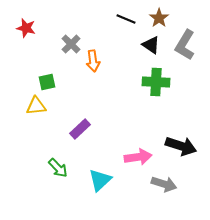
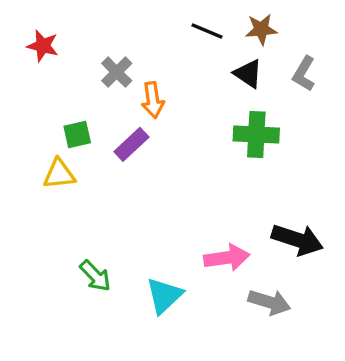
brown star: (159, 18) -> (261, 29), turned 30
gray L-shape: (185, 45) -> (304, 74), size x0.7
purple rectangle: (80, 129) -> (131, 144), moved

